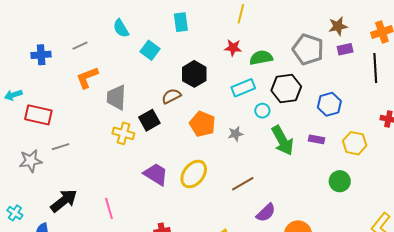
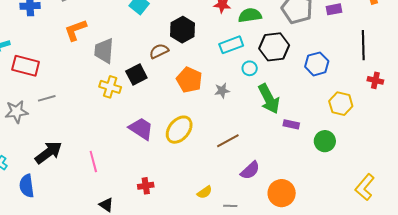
black line: (375, 68) -> (363, 45), moved
purple rectangle: (317, 139) -> (291, 124), moved

